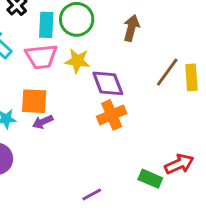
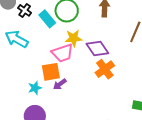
cyan rectangle: (46, 25) -> (47, 19), turned -30
pink trapezoid: (41, 57) -> (63, 53), moved

